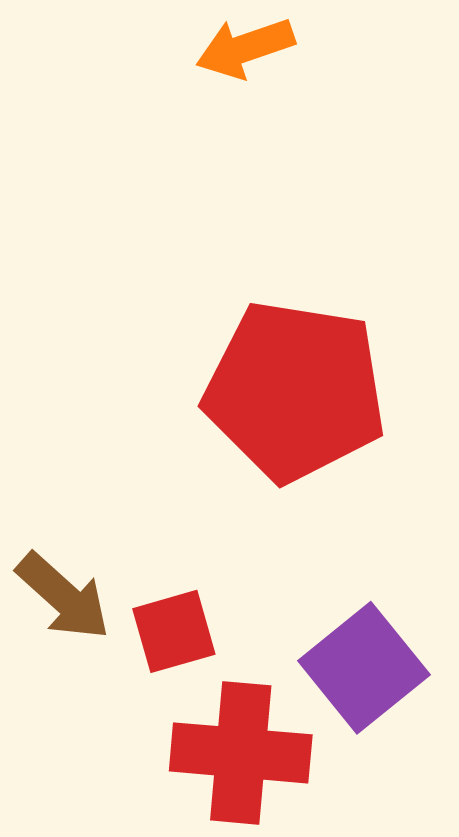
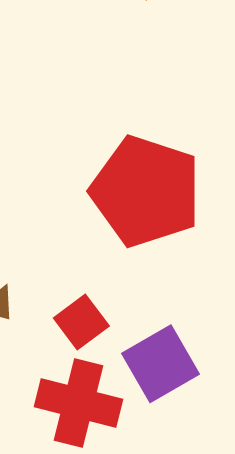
red square: (174, 631) -> (81, 322), moved, turned -30

